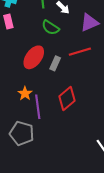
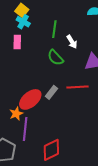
red ellipse: (34, 57) -> (30, 99), moved
red diamond: (67, 99) -> (51, 150), moved

